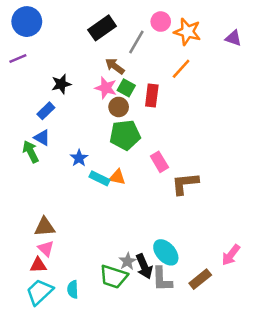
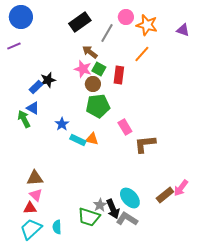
black star: (61, 84) -> (48, 80), moved
pink arrow: (231, 255) -> (181, 188), moved
gray L-shape: (162, 279) -> (127, 219), turned 125
brown rectangle: (200, 279) -> (165, 195), moved

